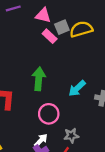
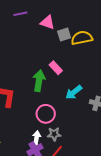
pink rectangle: (50, 36) -> (56, 68), moved
gray star: (71, 136) -> (54, 134), moved
white arrow: (41, 140) -> (37, 138), turned -40

